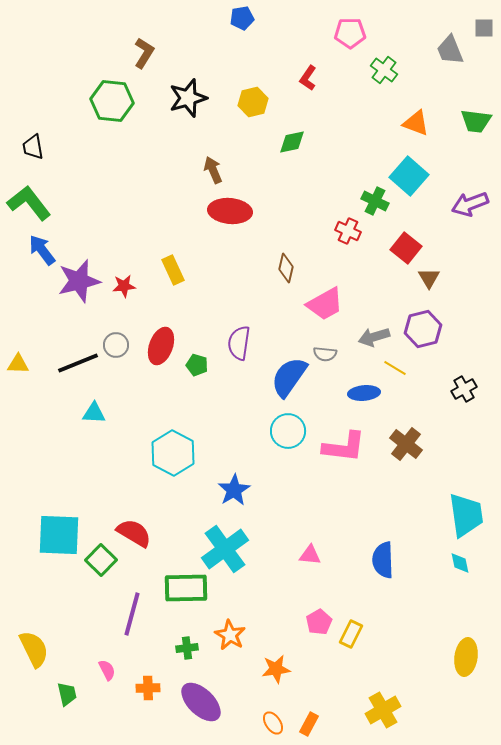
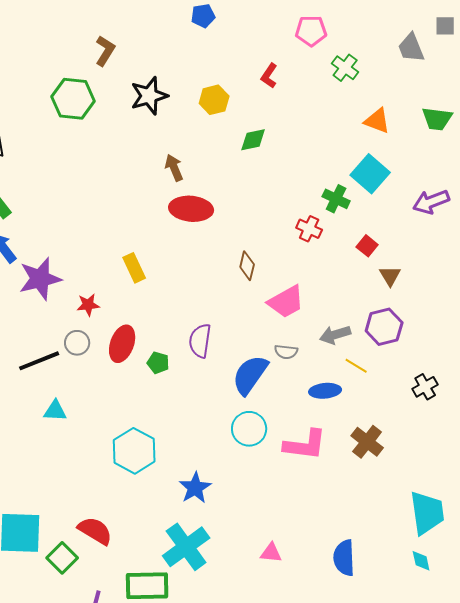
red square: (406, 248) -> (367, 246), size x0.7
red star: (124, 286) -> (88, 305), moved

